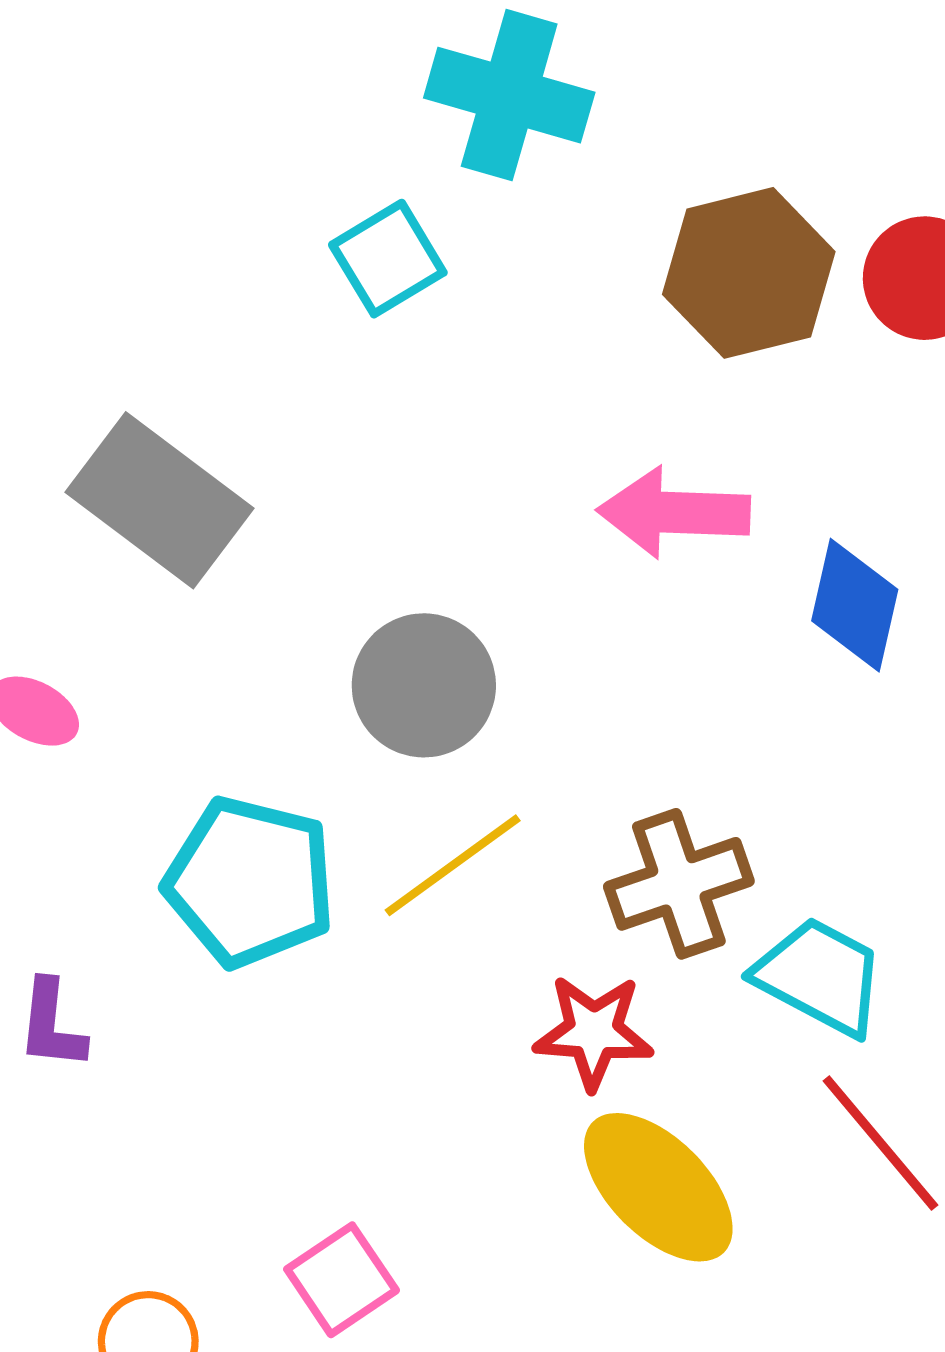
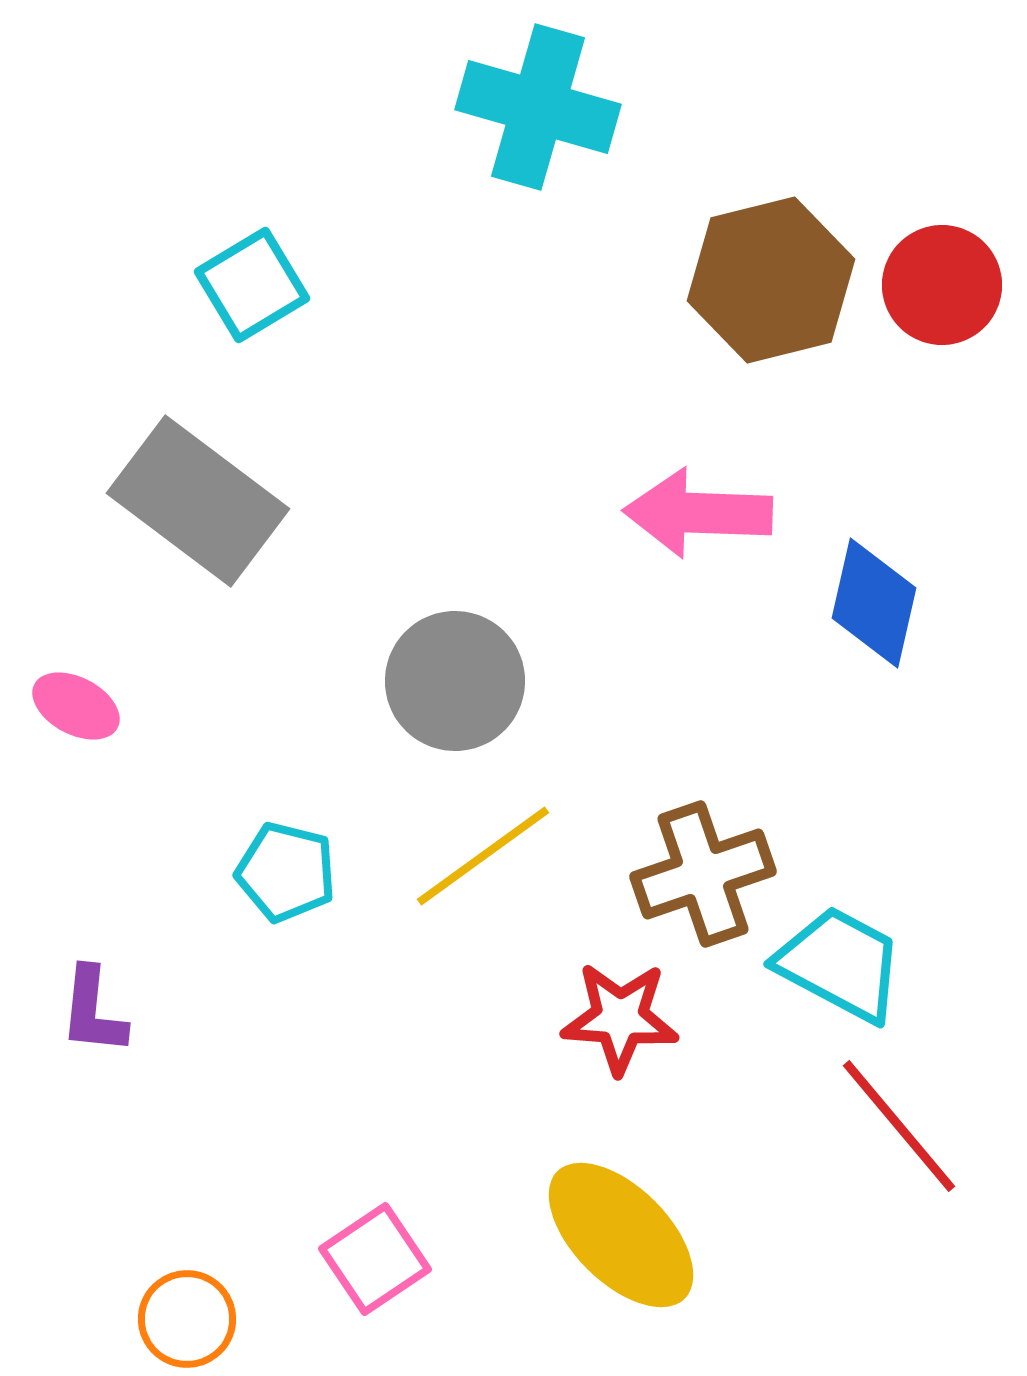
cyan square: (388, 259) -> (252, 285), moved
cyan pentagon: (250, 882) -> (286, 872), size x0.6
yellow ellipse: (658, 1187) -> (621, 1235), moved

